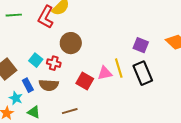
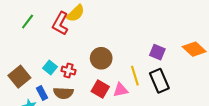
green line: (14, 15) -> (28, 21), turned -49
brown circle: (71, 43) -> (101, 58), moved
pink triangle: (105, 73) -> (121, 90), moved

